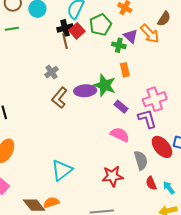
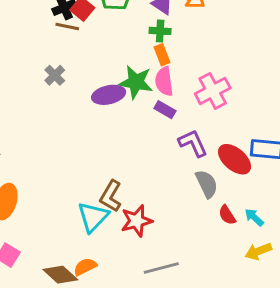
brown line: (65, 41) -> (67, 27), turned -56
green cross: (119, 45) -> (160, 31), moved
brown L-shape: (60, 98) -> (111, 196), moved
purple L-shape: (147, 119) -> (193, 143), moved
pink semicircle: (120, 135) -> (164, 81), moved, turned -114
red star: (113, 176) -> (137, 221), moved

